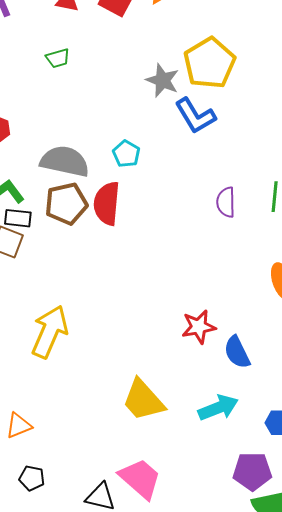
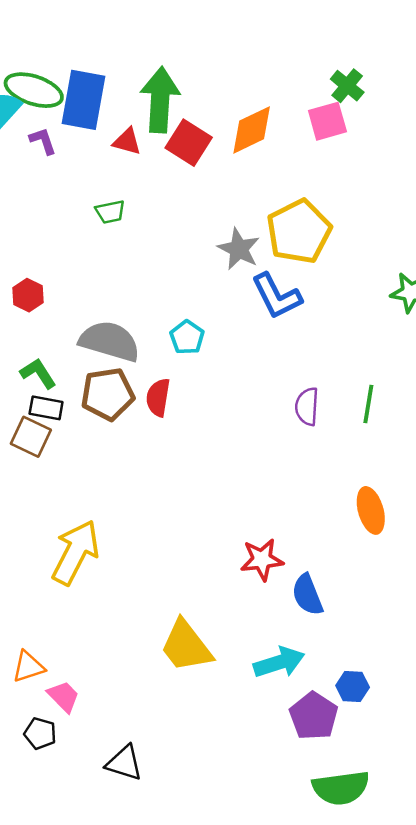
red semicircle: (107, 203) -> (158, 397), size x0.7
purple pentagon: (252, 471) -> (314, 716), moved, turned 30
pink trapezoid: (140, 479) -> (63, 696), moved, size x0.6

